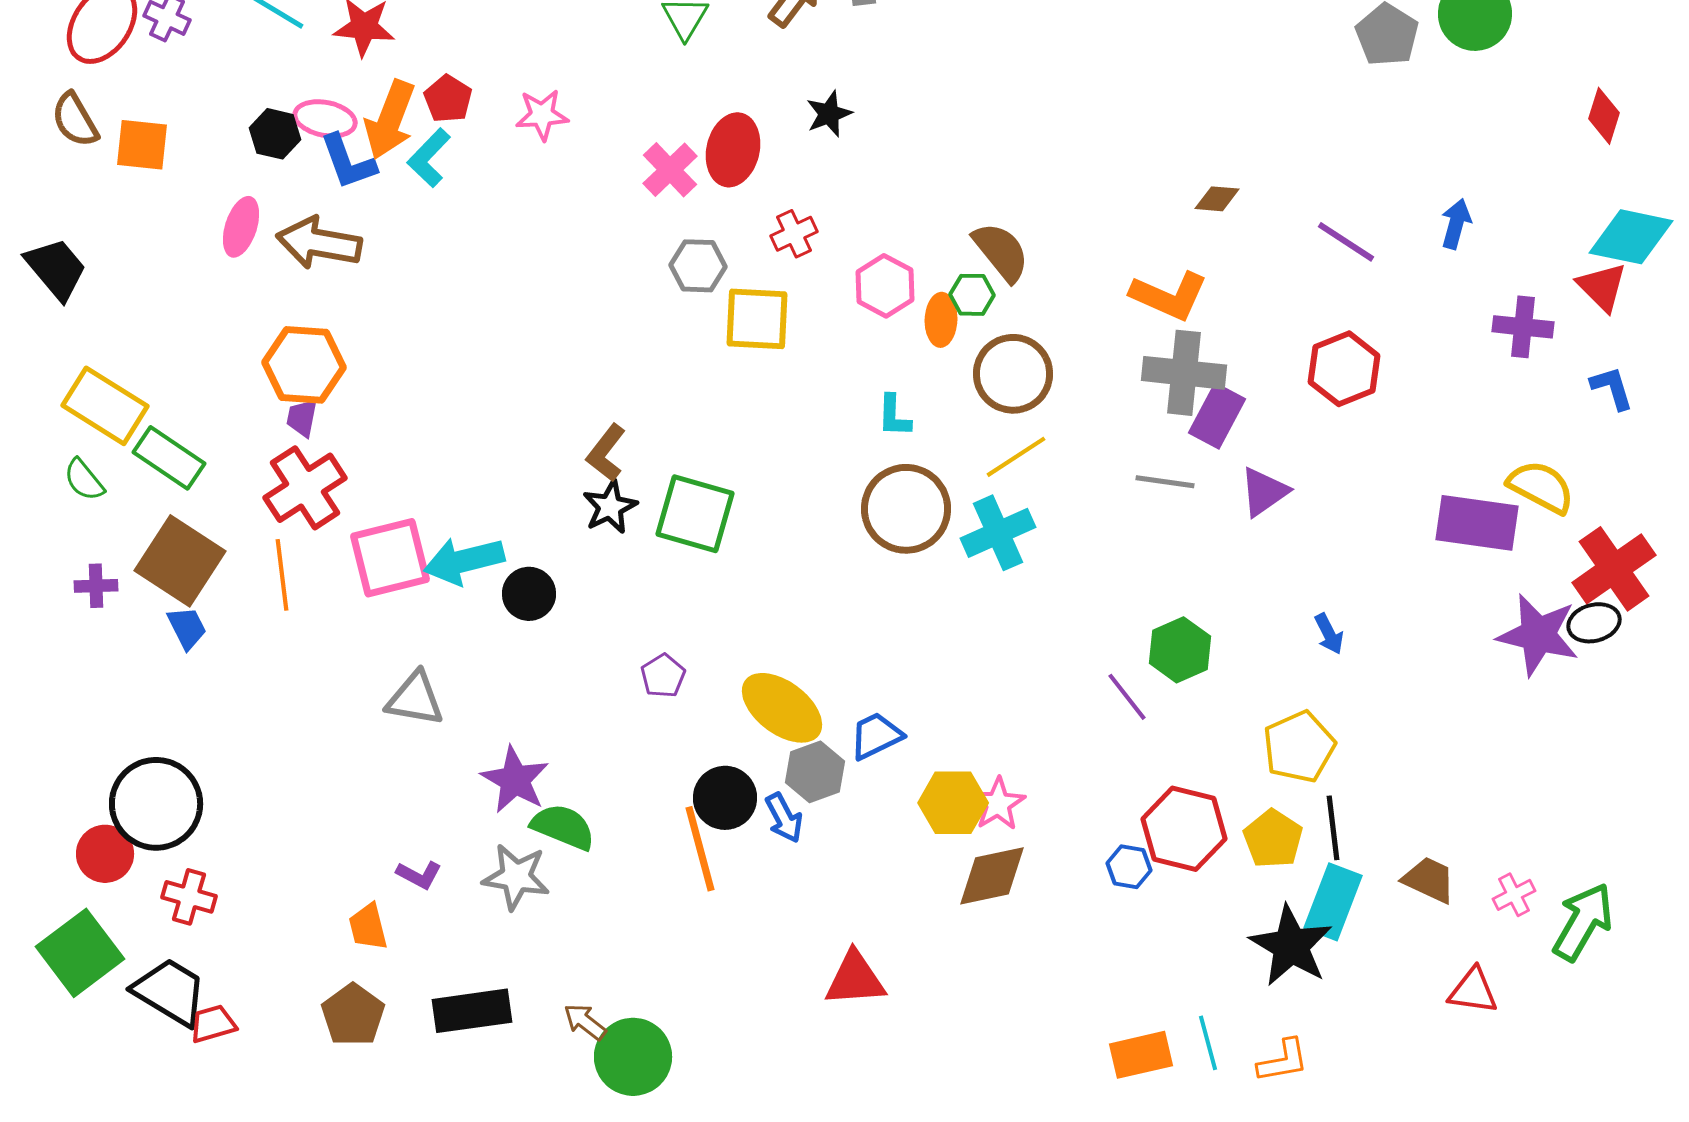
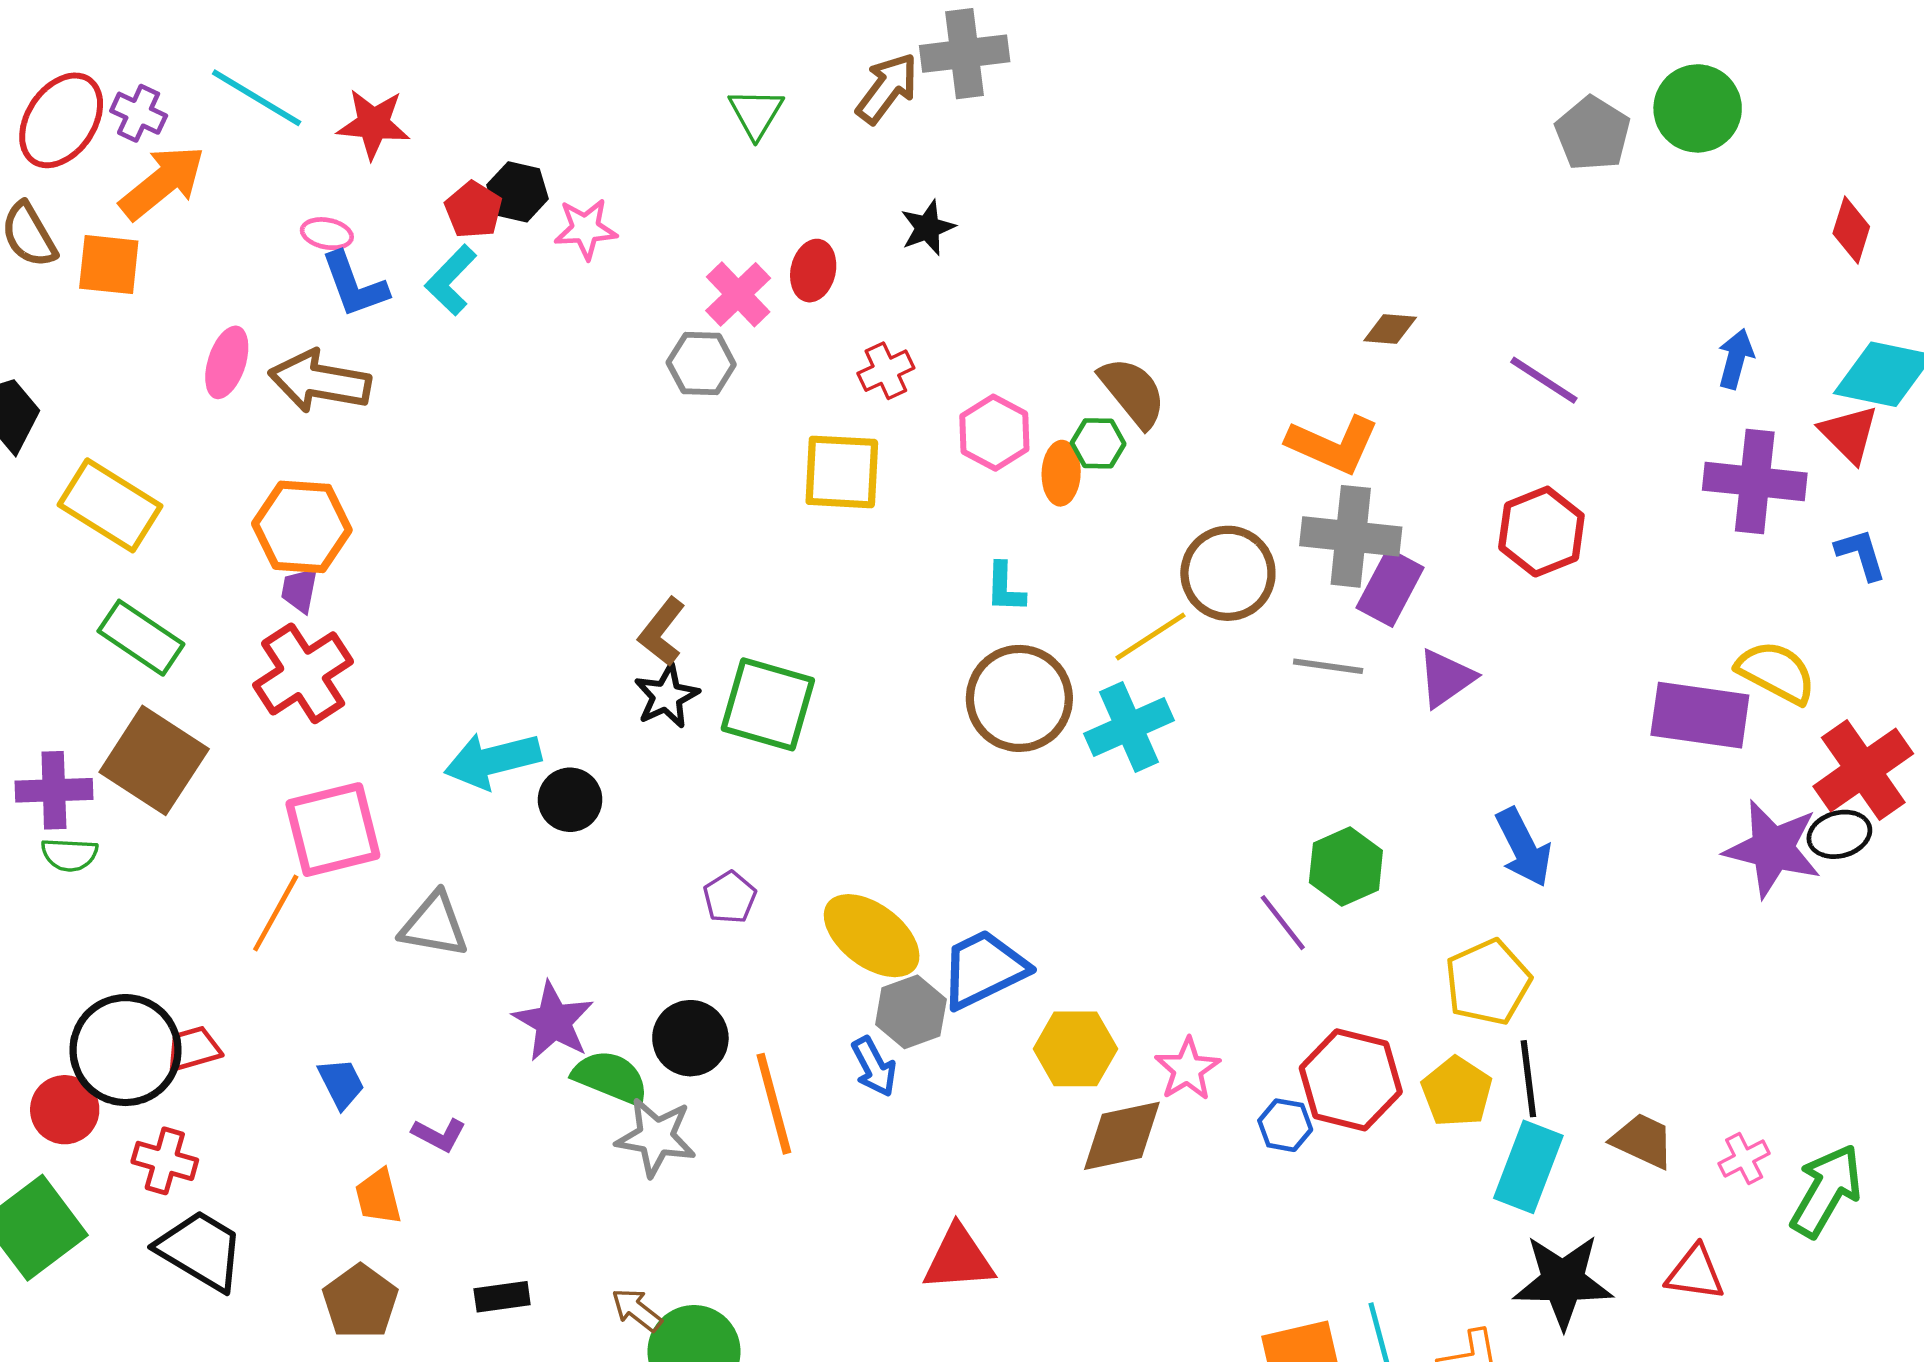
pink ellipse: (325, 119) -> (327, 234), size x0.7
orange arrow: (390, 120) -> (162, 182), moved, turned -150
black hexagon: (275, 134) -> (518, 192), moved
red ellipse: (733, 150) -> (813, 271), size x0.7
blue arrow: (1456, 224) -> (1736, 359), moved
gray hexagon: (698, 266) -> (701, 364), moved
purple cross: (1523, 327) -> (1755, 482), size x1.4
brown circle: (1013, 374) -> (1228, 573), moved
yellow rectangle: (105, 406) -> (110, 505), moved
green semicircle: (84, 480) -> (69, 855), moved, turned -48
pink square: (390, 558) -> (333, 830), moved
orange line: (282, 575) -> (276, 913), moved, turned 36
purple cross: (96, 586) -> (54, 790), size x1.5
blue trapezoid: (187, 628) -> (341, 1083), moved
blue arrow: (1329, 634) -> (1524, 847), size x1.6
blue trapezoid: (876, 736) -> (984, 969), size x1.4
black circle: (725, 798) -> (690, 1038), moved
pink star: (998, 804) -> (1187, 1069), moved
gray star: (516, 877) -> (656, 1137), moved
black star: (1291, 946) -> (1563, 1281), moved, turned -30
black trapezoid: (170, 992) -> (201, 1250), moved
black rectangle: (472, 1011) -> (502, 1297), size x0.6
red trapezoid: (213, 1024) -> (193, 1049), moved

